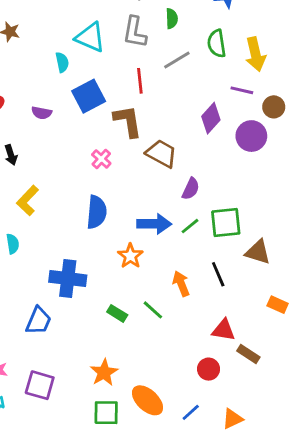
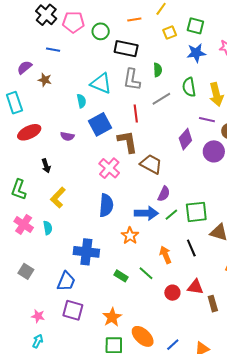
pink cross: (101, 159) -> (109, 168), size x1.5
purple semicircle: (191, 189) -> (164, 194), moved
brown rectangle: (248, 354) -> (213, 304), turned 42
red circle: (209, 369) -> (172, 293), moved
purple square: (40, 385) -> (73, 310), moved

